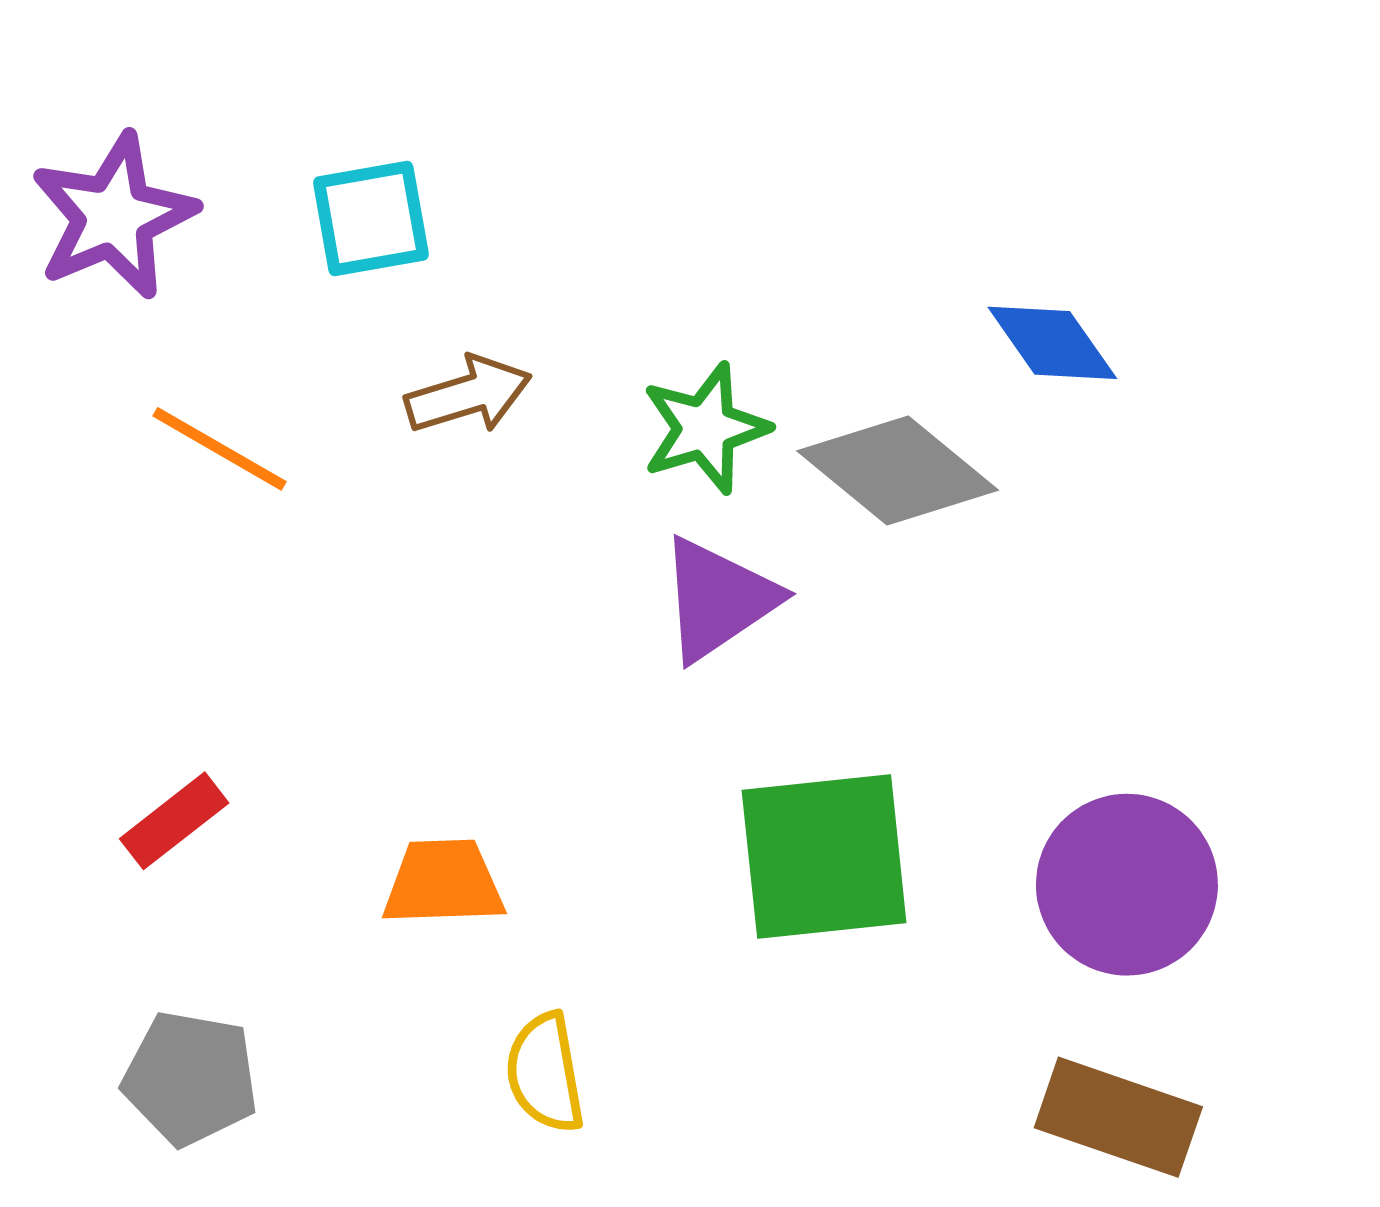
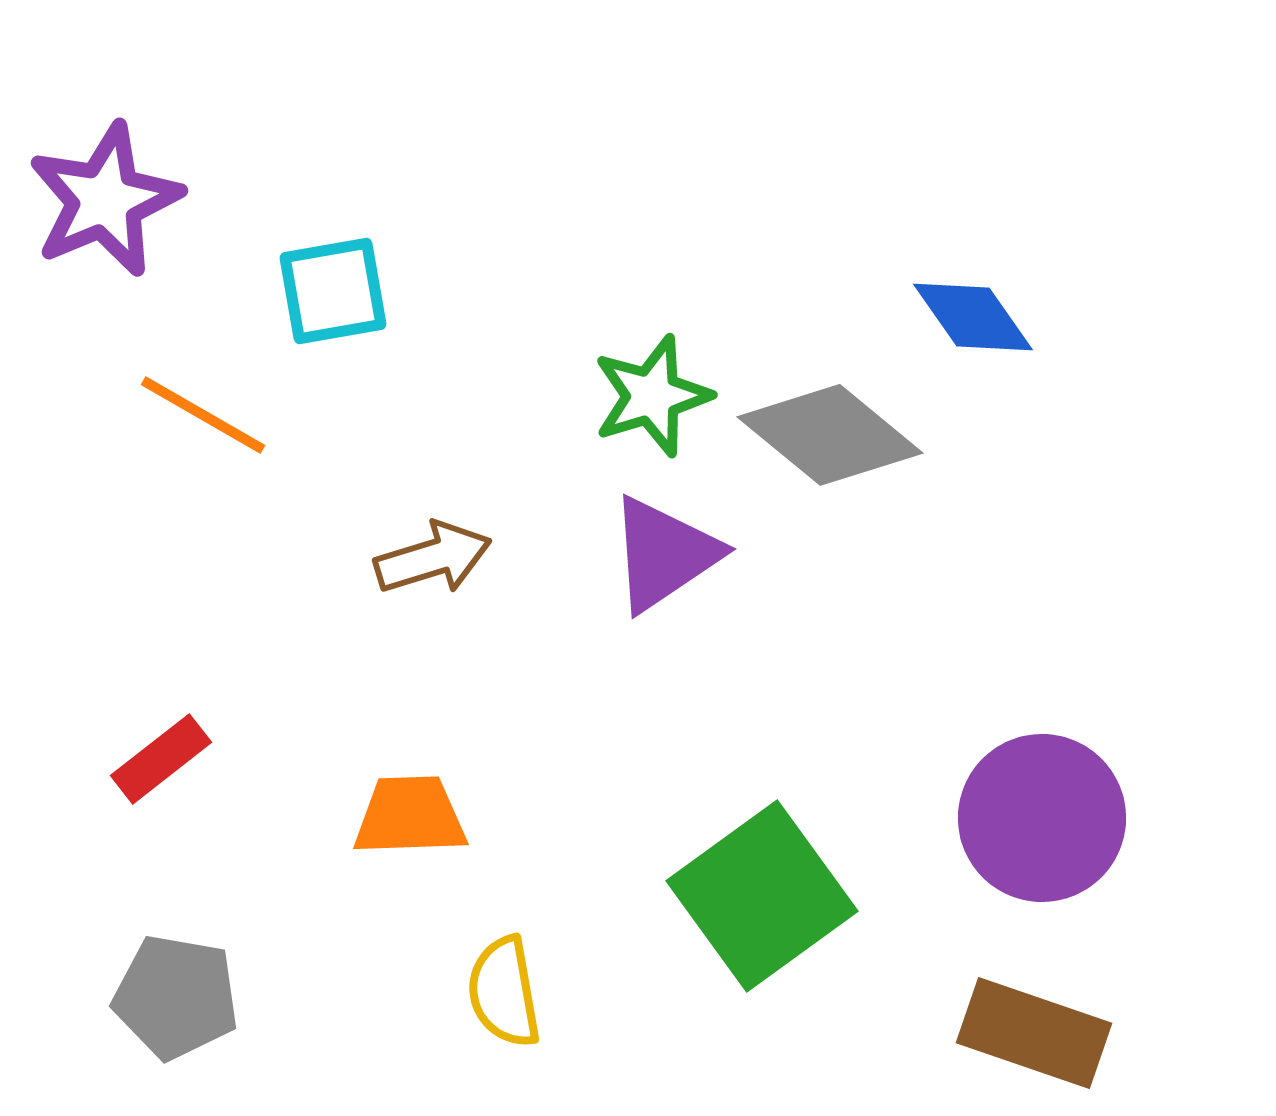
cyan square: (371, 218) -> (333, 291), moved
brown arrow: (468, 395) -> (433, 558), moved
green square: (824, 857) -> (762, 896), moved, turned -30

